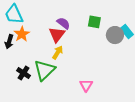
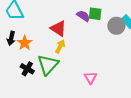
purple semicircle: (63, 23) -> (83, 16), moved
orange star: (22, 34) -> (25, 43), moved
red triangle: (57, 35) -> (58, 29), turned -30

